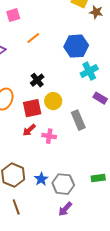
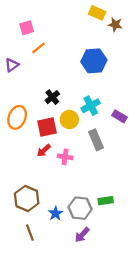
orange line: (33, 38) -> (38, 48), moved
cyan cross: (89, 71) -> (91, 106), moved
green rectangle: (98, 178) -> (106, 201), moved
blue star: (41, 179) -> (55, 213), moved

